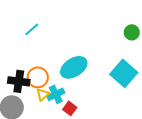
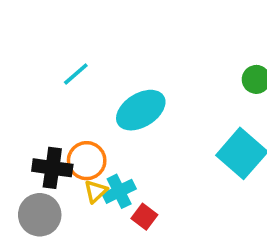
cyan ellipse: (74, 67) -> (141, 110), moved

